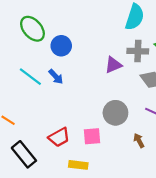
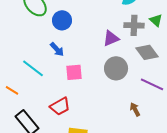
cyan line: (30, 77) -> (33, 68), moved
gray circle: (115, 113) -> (116, 68), moved
pink square: (92, 136) -> (74, 72), moved

